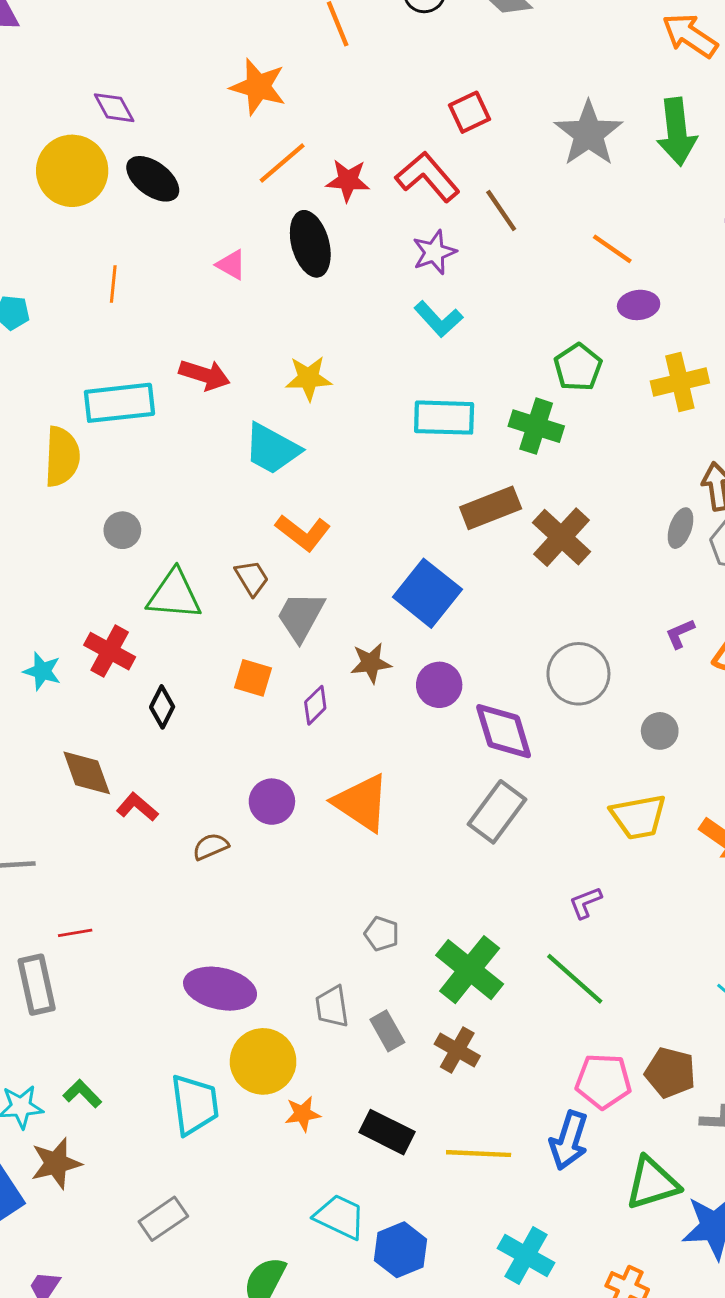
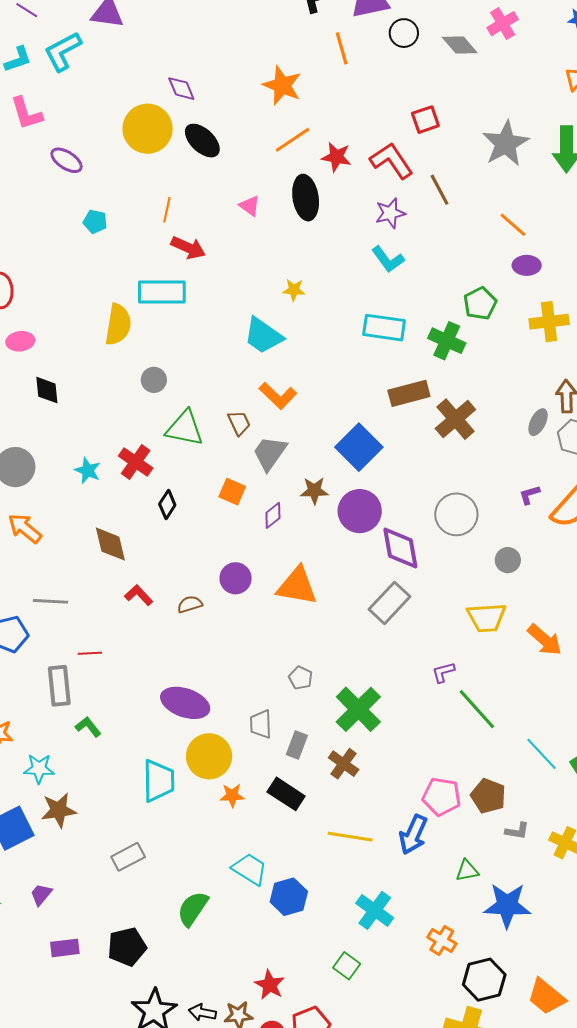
red arrow: (205, 375) -> (188, 248), moved
yellow star: (309, 378) -> (294, 290), size x0.7
purple circle: (439, 685) -> (360, 511), size x1.4
orange triangle: (362, 803) -> (297, 586), turned -30
red L-shape: (137, 807) -> (139, 595), moved
green line: (575, 979) -> (477, 709), moved
gray rectangle: (387, 1031) -> (297, 745), turned 44
green L-shape: (82, 1094) -> (88, 727), moved
black rectangle: (387, 1132) -> (286, 794), moved
green triangle: (652, 1183) -> (467, 871), size x0.6

